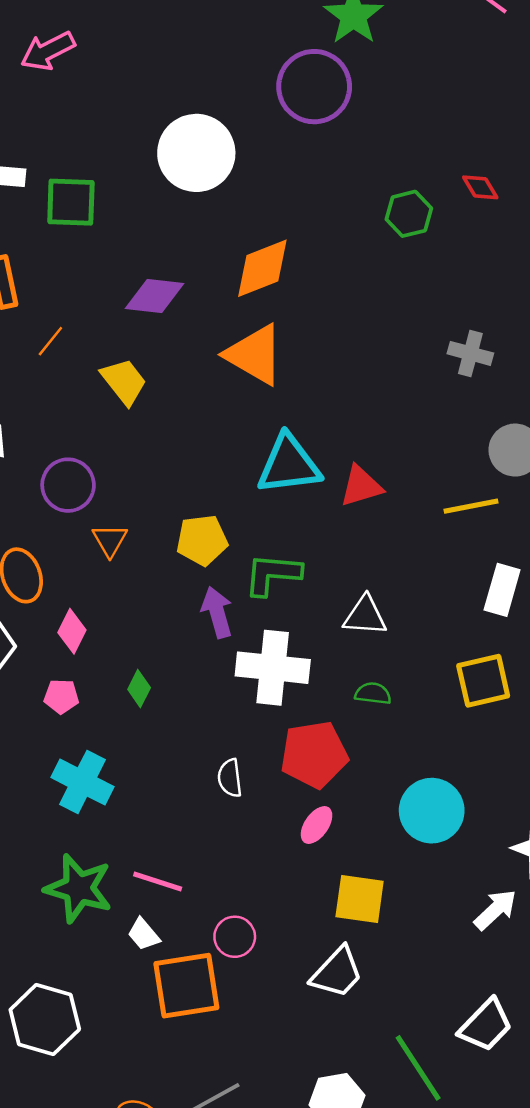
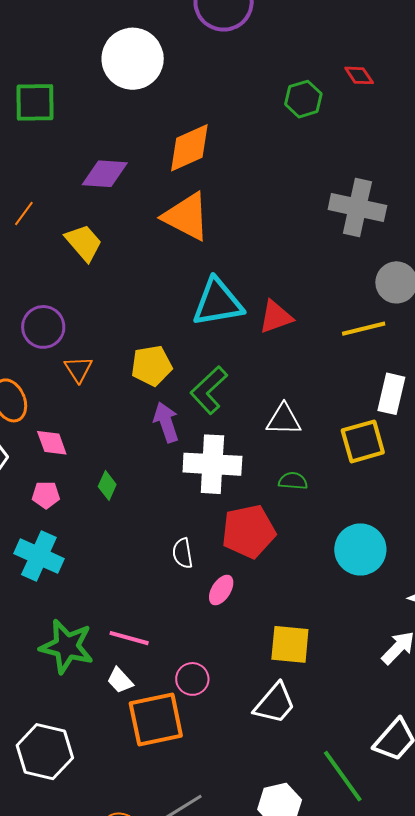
gray cross: (470, 353) -> (357, 207), size x1.6
green L-shape: (272, 574) -> (209, 390), turned -45
pink diamond: (72, 631) -> (52, 443), turned -44
yellow square: (483, 681) -> (363, 441), moved
cyan cross: (82, 782) -> (39, 556), moved
cyan circle: (432, 811) -> (360, 549), moved
pink ellipse: (317, 825) -> (221, 590), moved

